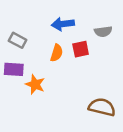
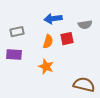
gray rectangle: (18, 40) -> (17, 32), turned -40
orange star: (35, 84) -> (46, 67), moved

